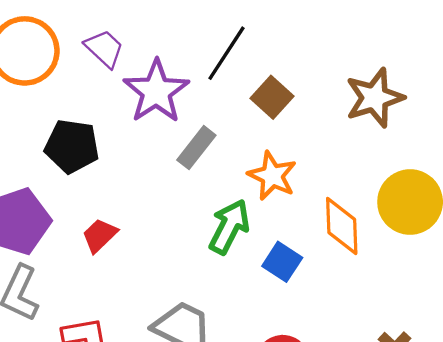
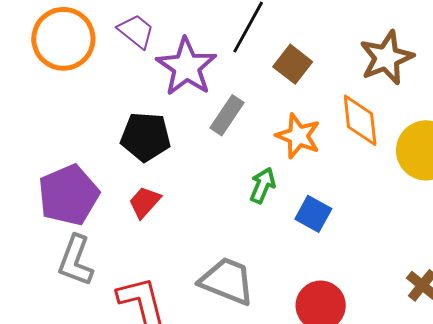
black pentagon: (72, 146) -> (146, 137), moved
orange diamond: (342, 226) -> (360, 120), moved
green arrow: (229, 227) -> (263, 185), size x0.7

